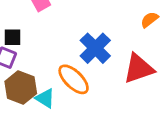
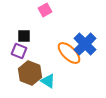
orange ellipse: (74, 79) -> (69, 53), moved

